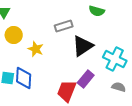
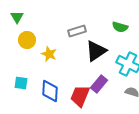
green semicircle: (97, 11) -> (120, 27), moved
blue diamond: (24, 78) -> (50, 91), moved

